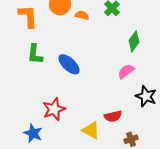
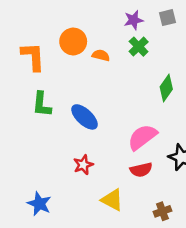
pink semicircle: (126, 71) -> (142, 137), moved, size x1.4
red star: (54, 109) -> (83, 165), moved, size x0.7
red semicircle: (113, 116) -> (141, 170), moved

